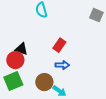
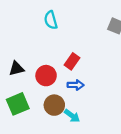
black triangle: (21, 49) -> (17, 68), moved, turned -32
red circle: (15, 60) -> (46, 76), moved

